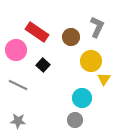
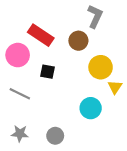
gray L-shape: (97, 27) -> (95, 16), moved
black square: (43, 65) -> (47, 72), turned -32
gray circle: (75, 120) -> (55, 136), moved

